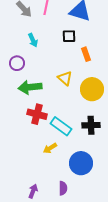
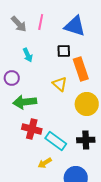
orange rectangle: (86, 54) -> (81, 69), size x1.6
yellow triangle: (65, 78) -> (60, 84), moved

